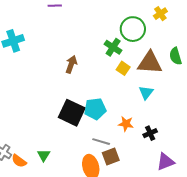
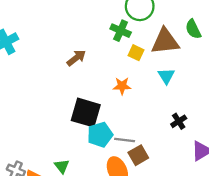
brown arrow: (71, 64) -> (76, 58), turned 42
cyan pentagon: (95, 109) -> (100, 135), moved
orange star: (126, 124) -> (122, 86), moved

